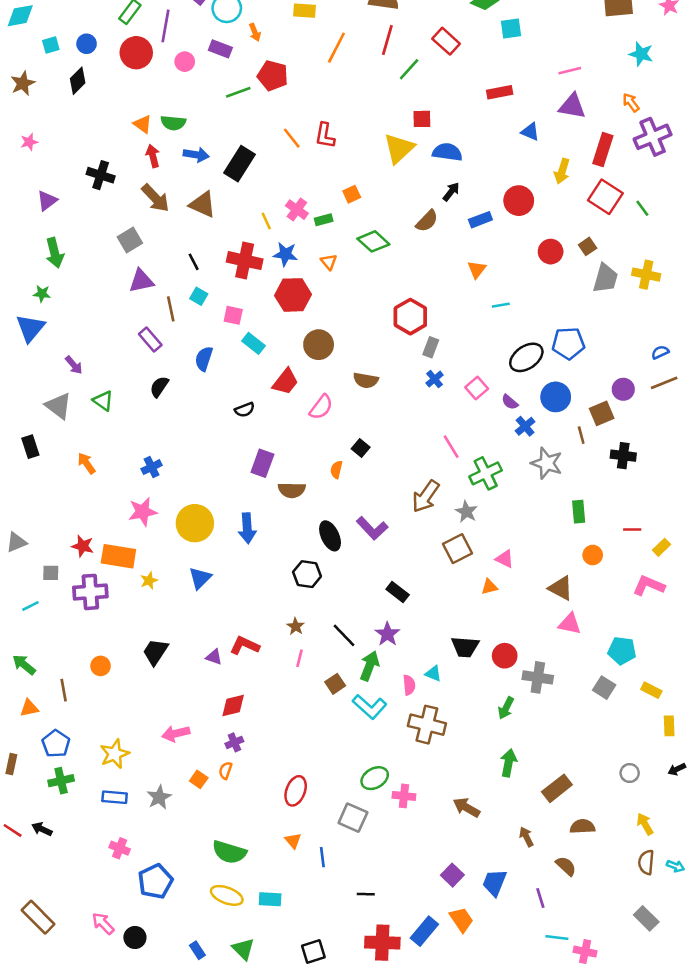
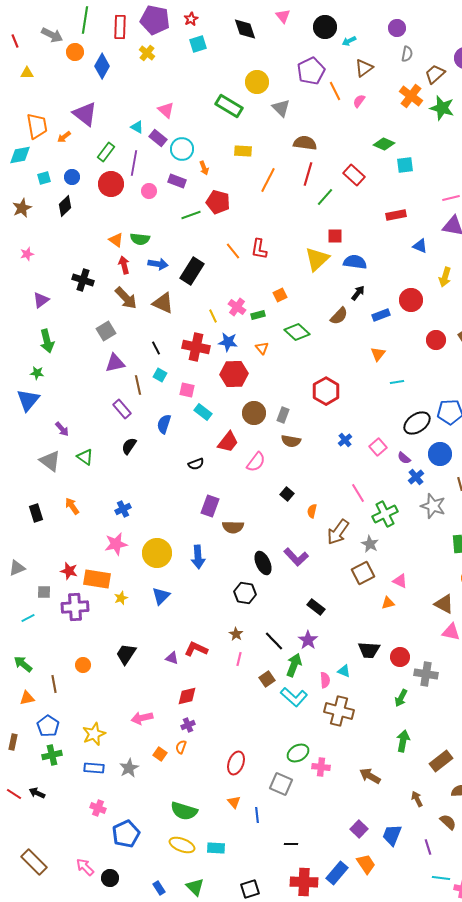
gray rectangle: (431, 347) -> (283, 415), moved
black rectangle: (30, 447) -> (36, 513), moved
orange semicircle: (336, 470) -> (312, 511), moved

